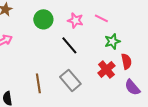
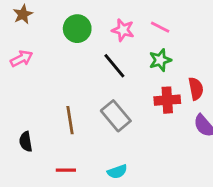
green star: (112, 41) -> (160, 60), moved
red cross: (106, 69) -> (167, 100), turned 36

